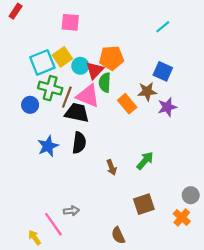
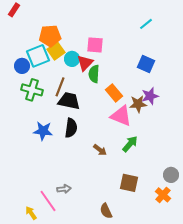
pink square: (70, 22) -> (95, 45), moved
orange pentagon: (111, 58) -> (50, 36), moved
green cross: (50, 88) -> (32, 90), moved
brown star: (147, 91) -> (138, 104), moved
pink triangle: (88, 96) -> (121, 116), moved
blue circle: (30, 105) -> (22, 66), moved
blue star: (48, 146) -> (43, 131), turned 30
brown arrow: (111, 167) -> (100, 150), turned -32
brown square: (144, 204) -> (129, 183), turned 30

